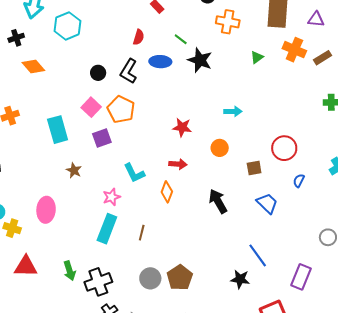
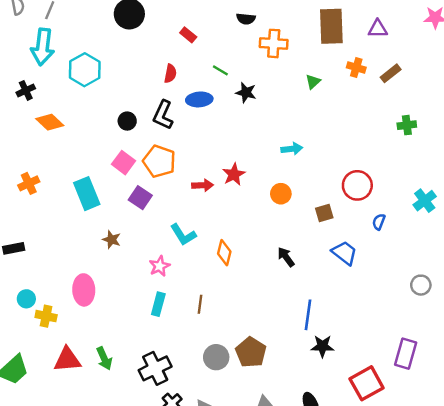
orange cross: (294, 50) -> (356, 67), size x0.7
black star: (200, 60) -> (246, 93), size x0.7
red star: (182, 127) -> (234, 174), turned -30
purple square: (102, 138) -> (140, 198), turned -30
red arrow: (178, 164) -> (203, 185), moved
black arrow: (218, 201) -> (286, 257), size x0.7
cyan rectangle: (107, 229) -> (158, 304), size x0.7
blue line: (258, 255) -> (308, 315), moved, turned 50
green arrow: (70, 271) -> (104, 358), moved
purple rectangle: (301, 277) -> (406, 354), moved

